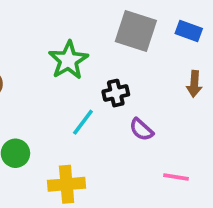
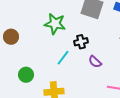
green star: (68, 60) -> (55, 24), turned -30

